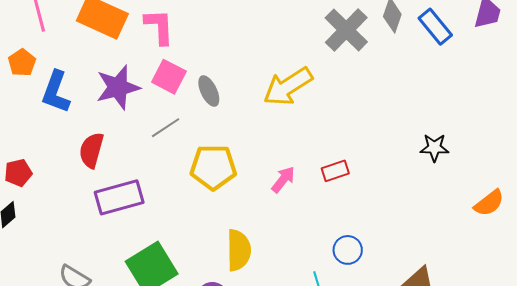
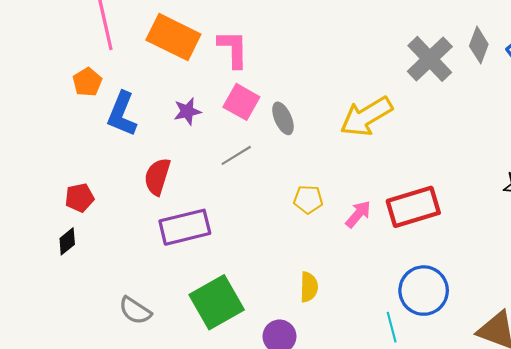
purple star: (118, 87) -> (187, 111), size x0.6
yellow pentagon: (213, 167) -> (308, 199), moved, size x0.6
red rectangle: (335, 171) -> (413, 207), size x1.8
yellow semicircle: (239, 250) -> (309, 287), size x0.7
blue circle: (348, 250) -> (424, 291), size x1.6

